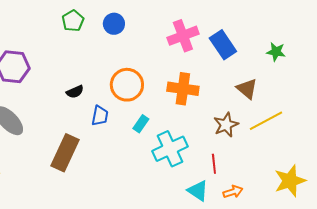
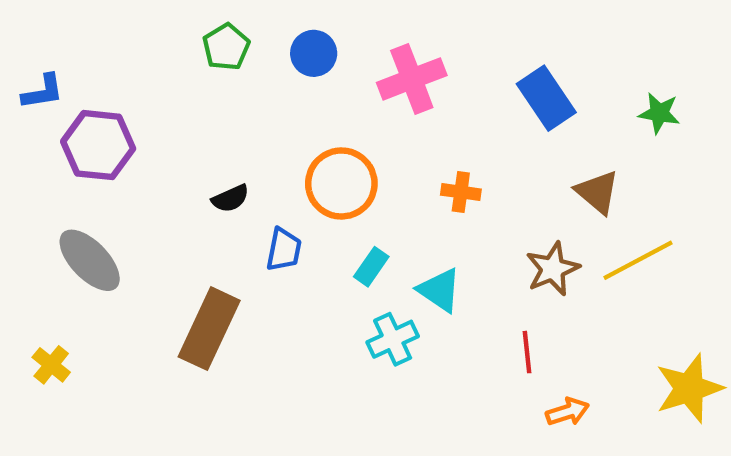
pink cross: (183, 36) -> (412, 79), moved
orange cross: (183, 89) -> (461, 192), size x0.6
cyan cross: (170, 149) -> (393, 339), moved, size x0.7
cyan triangle: (198, 191) -> (440, 290), moved

